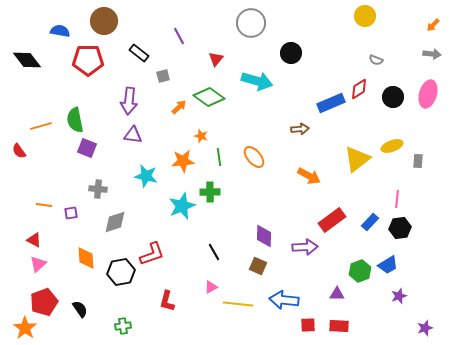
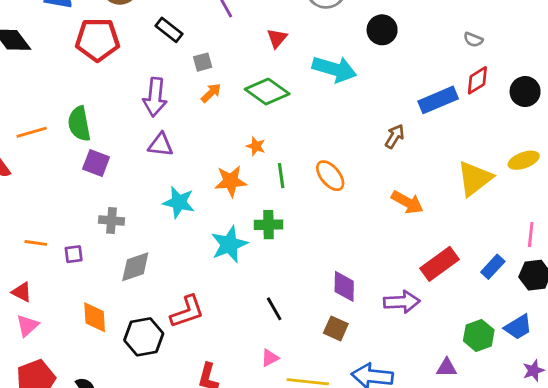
gray semicircle: (376, 60) -> (473, 40), moved
orange arrow: (179, 107) -> (211, 93), moved
brown arrow: (300, 129) -> (395, 136), turned -54

